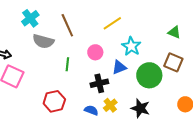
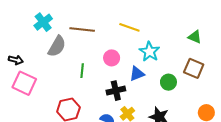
yellow line: (112, 23) -> (129, 27), turned 54
brown line: (67, 25) -> (82, 29), turned -60
gray semicircle: (43, 41) -> (57, 46), turned -75
green circle: (149, 75) -> (168, 82), size x0.6

